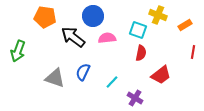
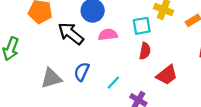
cyan square: (138, 30) -> (142, 26), turned -30
gray triangle: (55, 78) -> (51, 78), turned -35

